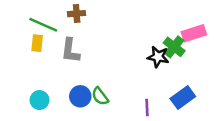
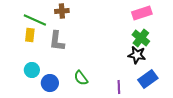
pink rectangle: (194, 33) -> (142, 13), moved
black star: (158, 57) -> (137, 55), moved
blue circle: (80, 96) -> (50, 83), moved
cyan circle: (40, 100) -> (32, 70), moved

